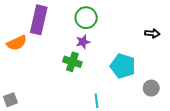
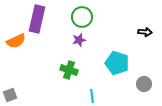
green cross: (72, 62) -> (69, 70), moved

